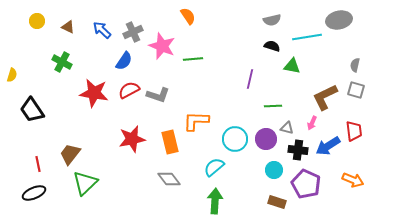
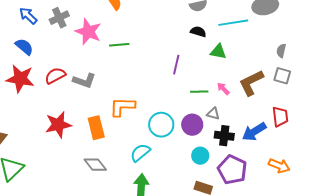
blue semicircle: (124, 61) -> (24, 47), moved, turned -84
pink arrow: (312, 123) -> (223, 89), moved, turned 112

